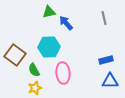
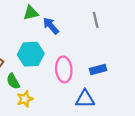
pink ellipse: (63, 73) -> (64, 69), moved
blue triangle: (110, 81) -> (85, 99), moved
yellow star: (35, 88) -> (25, 99), moved

